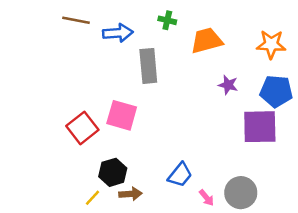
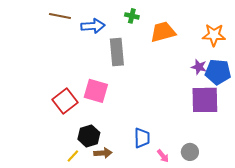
purple star: (228, 85) -> (199, 67), moved
blue trapezoid: (180, 175) -> (142, 138), turned -40
gray circle: (241, 193) -> (190, 152), size x0.7

